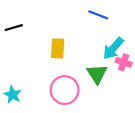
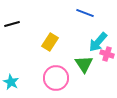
yellow rectangle: (58, 48) -> (50, 42), turned 30

